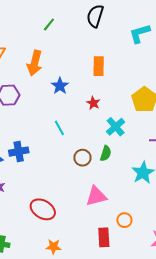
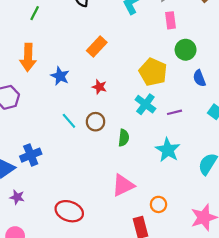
orange rectangle: (99, 66) -> (97, 46), turned 54
cyan cross: (116, 127) -> (145, 104), moved
brown circle: (82, 158) -> (96, 122), moved

